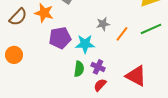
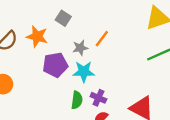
gray star: (103, 24) -> (80, 48), moved
orange line: (122, 34) -> (102, 39), moved

